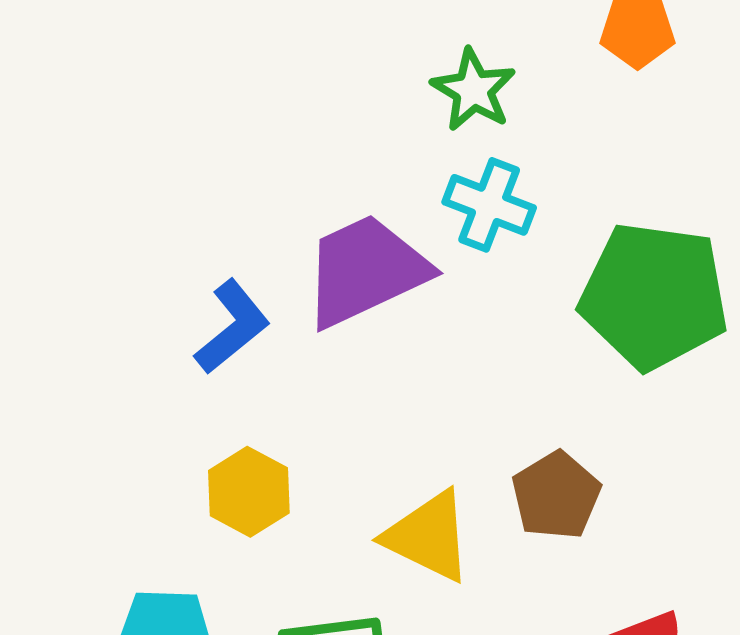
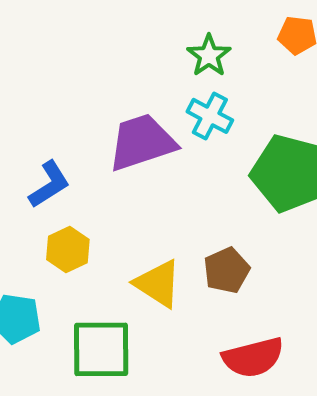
blue L-shape: (232, 327) -> (49, 184), moved

